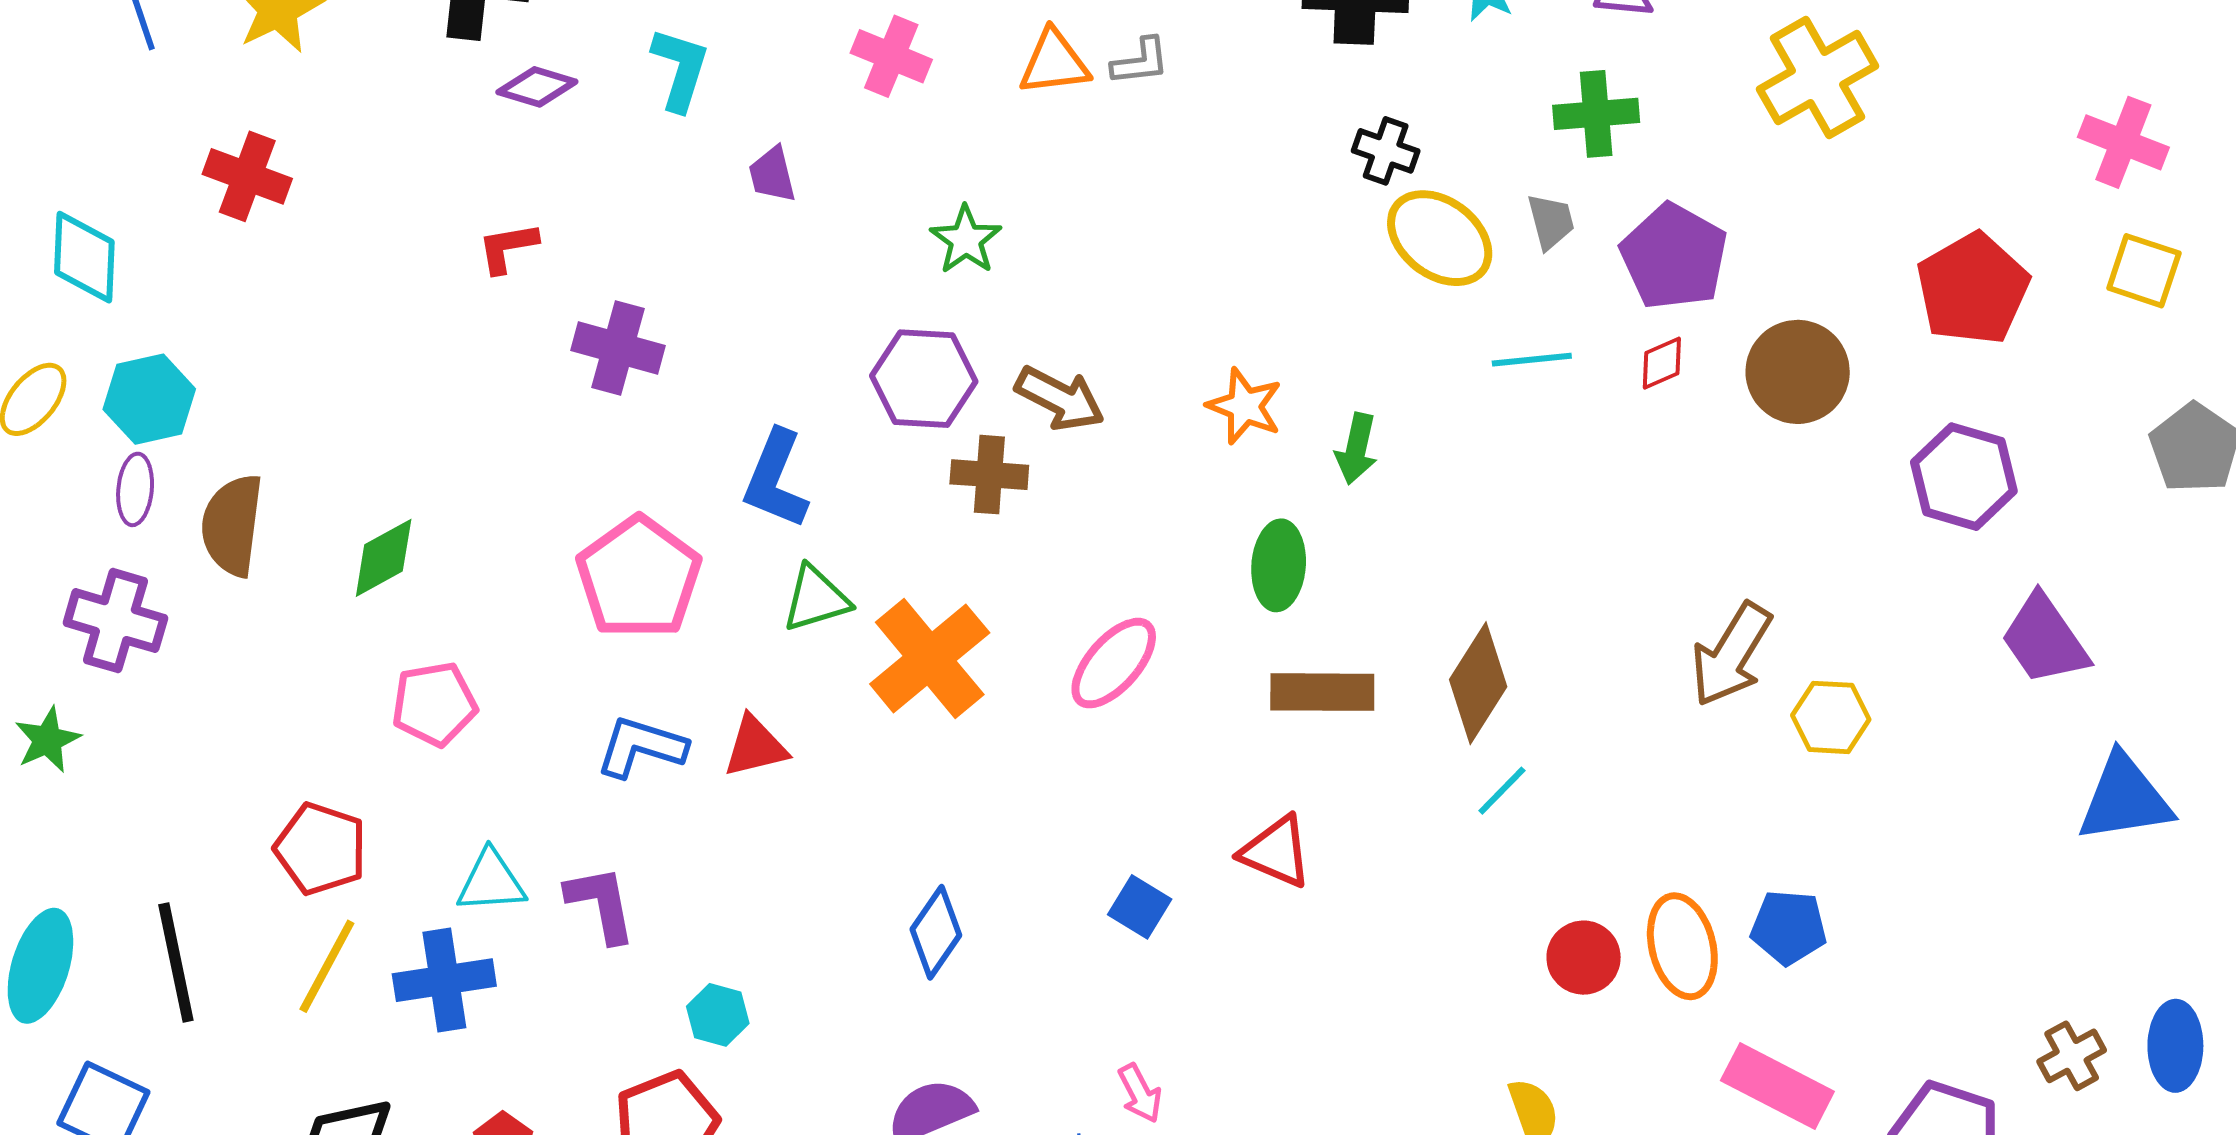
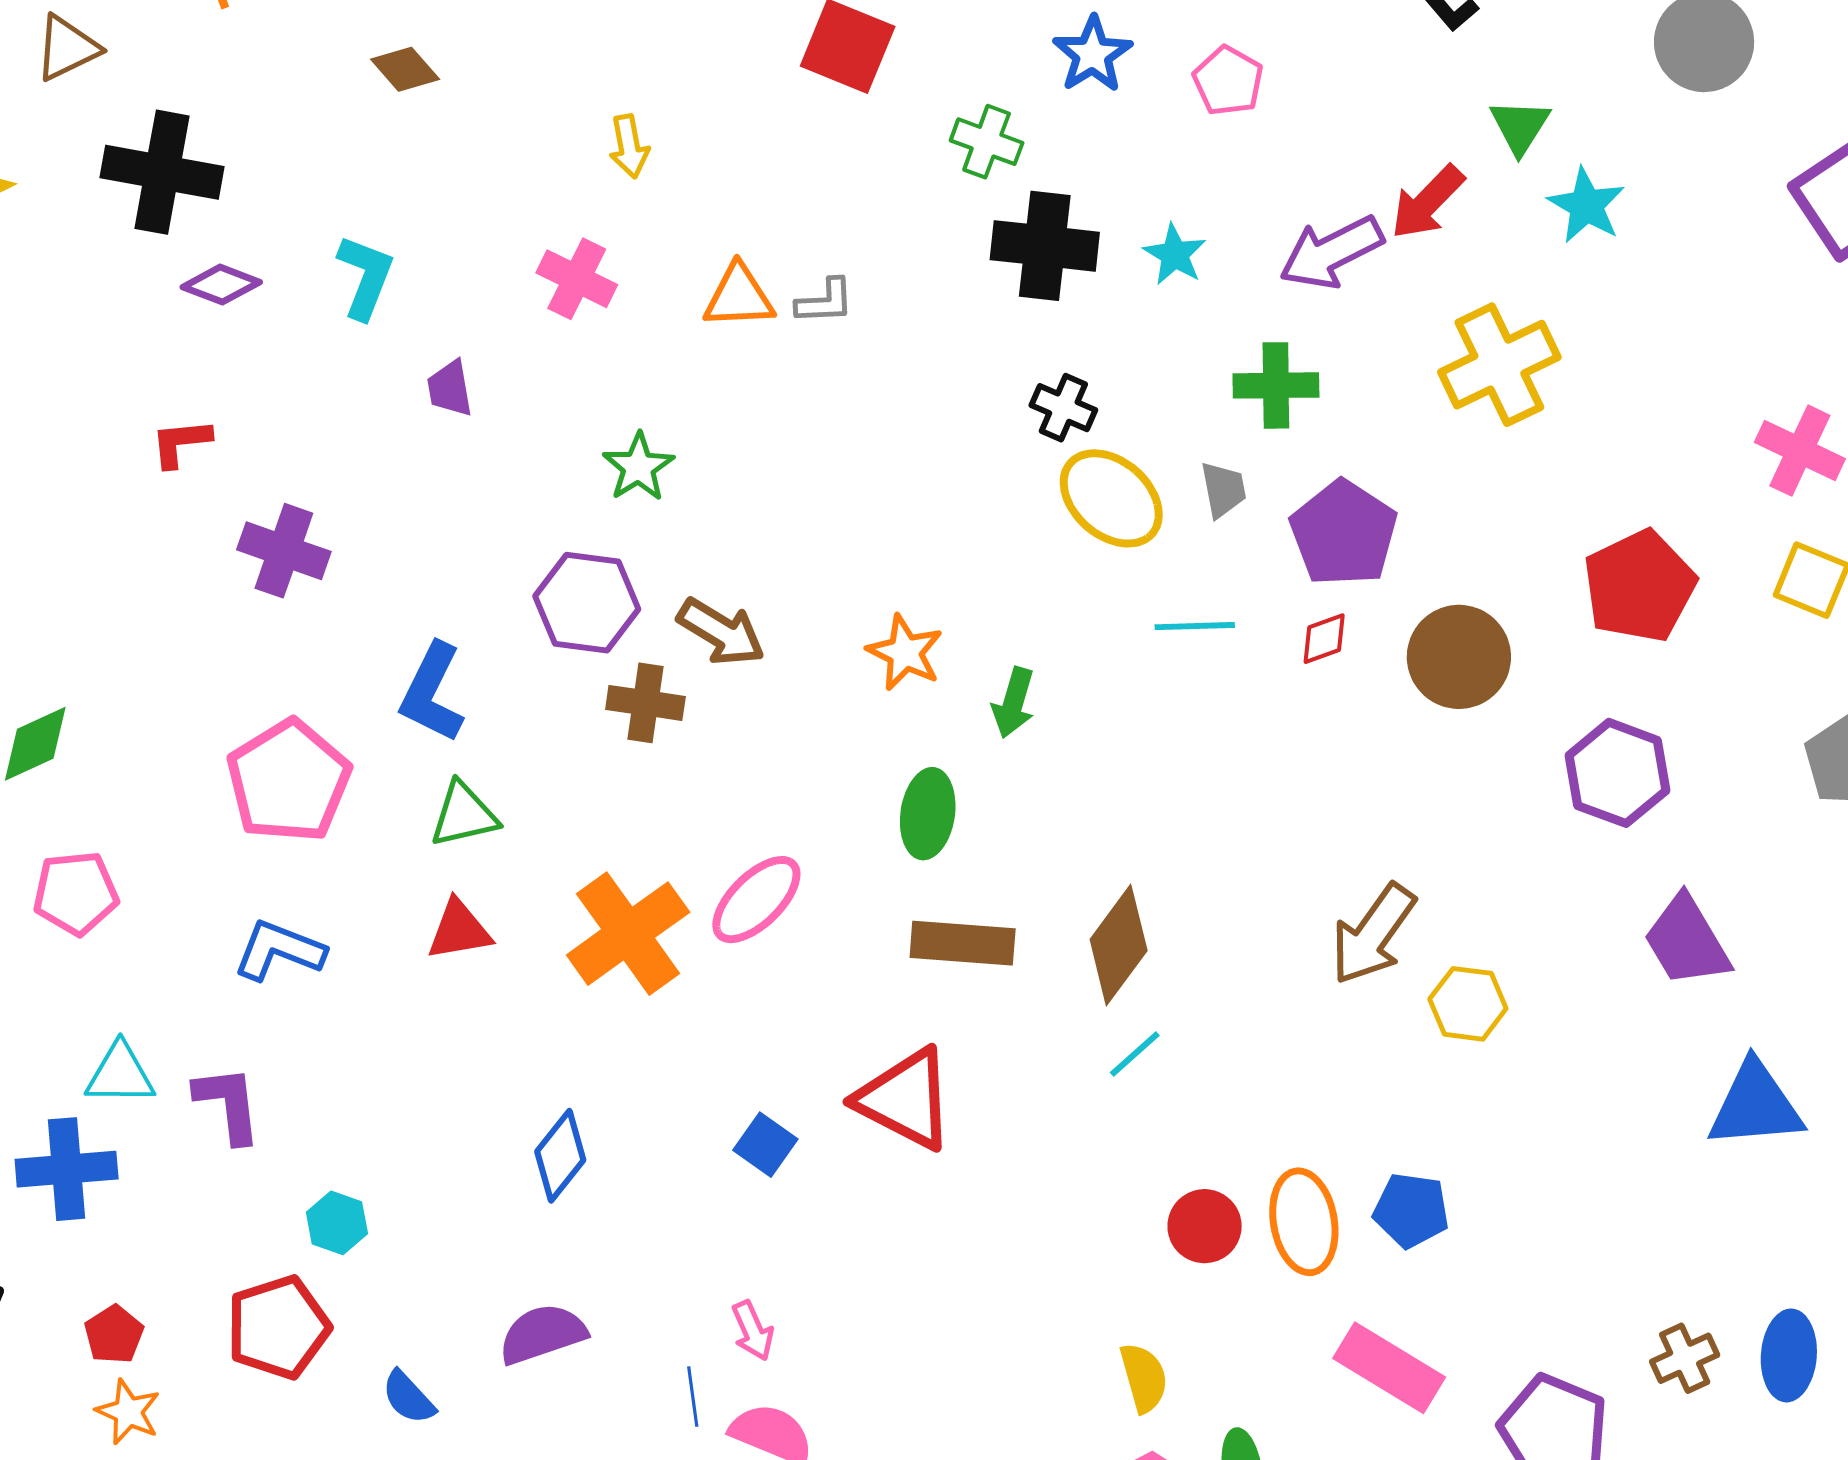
orange cross: (930, 658) -> (628, 934), moved
red triangle: (755, 747) -> (459, 930), moved
red triangle: (1276, 852) -> (905, 1099), size x1.4

